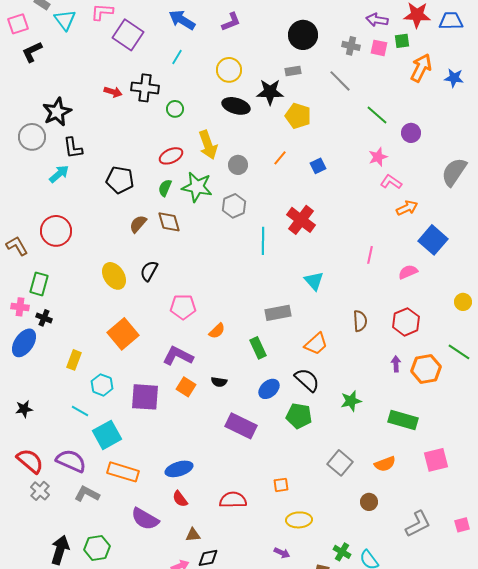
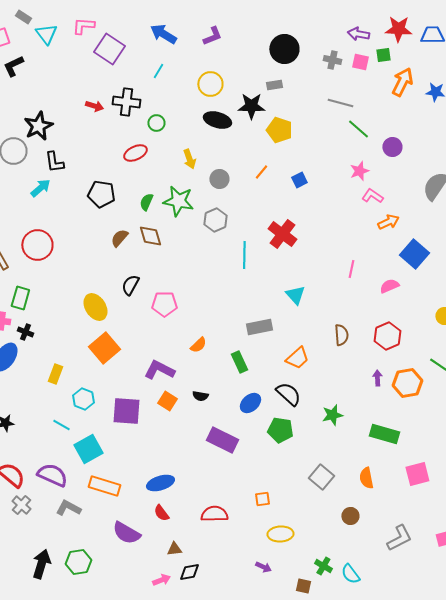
gray line: (340, 81) -> (340, 103), moved, turned -30
yellow arrow: (208, 145) -> (189, 159), size x0.7
red ellipse: (171, 156) -> (135, 153), moved
yellow ellipse: (114, 276) -> (95, 307), moved
pink pentagon: (183, 307) -> (164, 304), moved
orange semicircle: (385, 464) -> (366, 478), turned 100

